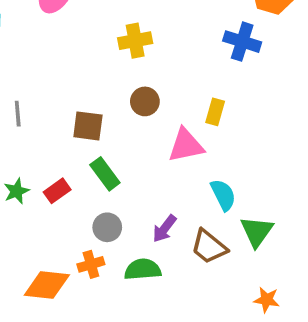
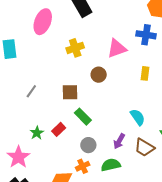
yellow cross: (135, 41) -> (75, 48), moved
yellow rectangle: (215, 112) -> (145, 73), moved
gray line: (18, 114) -> (31, 91), turned 48
pink triangle: (186, 145) -> (117, 49), moved
cyan semicircle: (223, 195) -> (138, 117), moved

